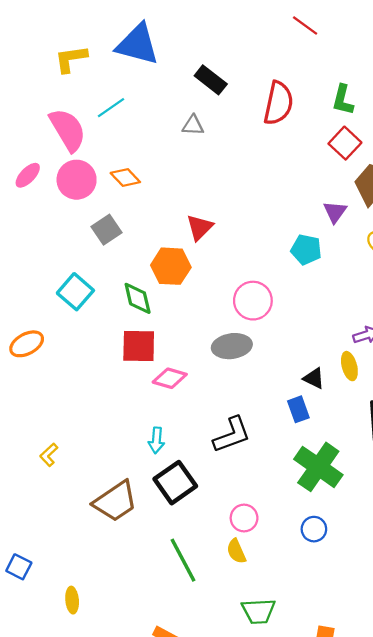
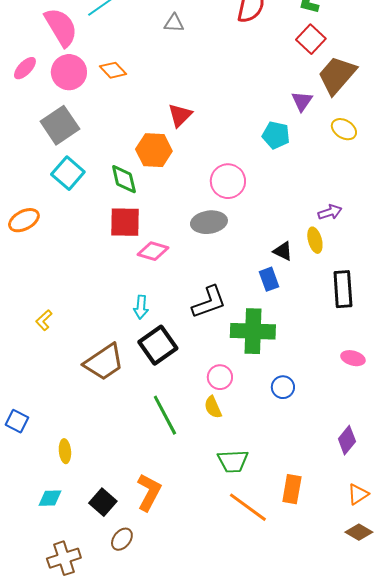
gray square: (106, 230) -> (60, 125), moved, size x1.4
green cross: (318, 467) -> (253, 331), moved, turned -33

